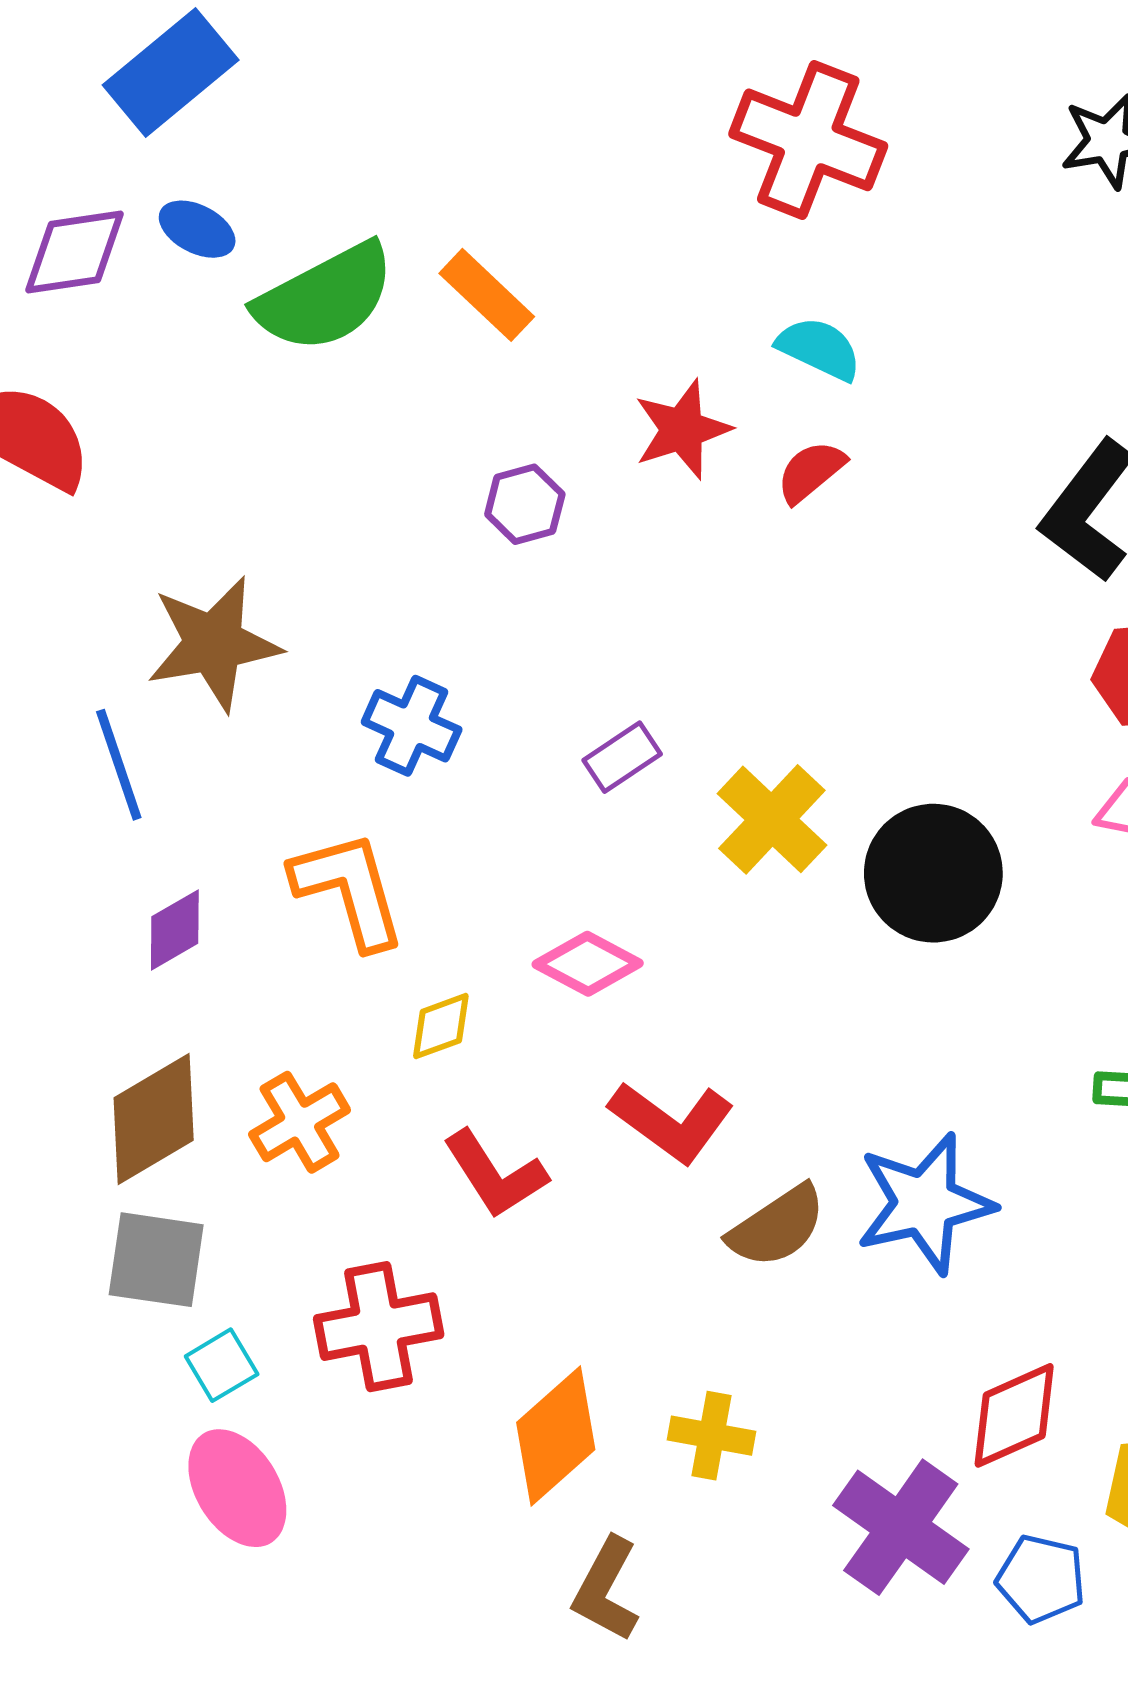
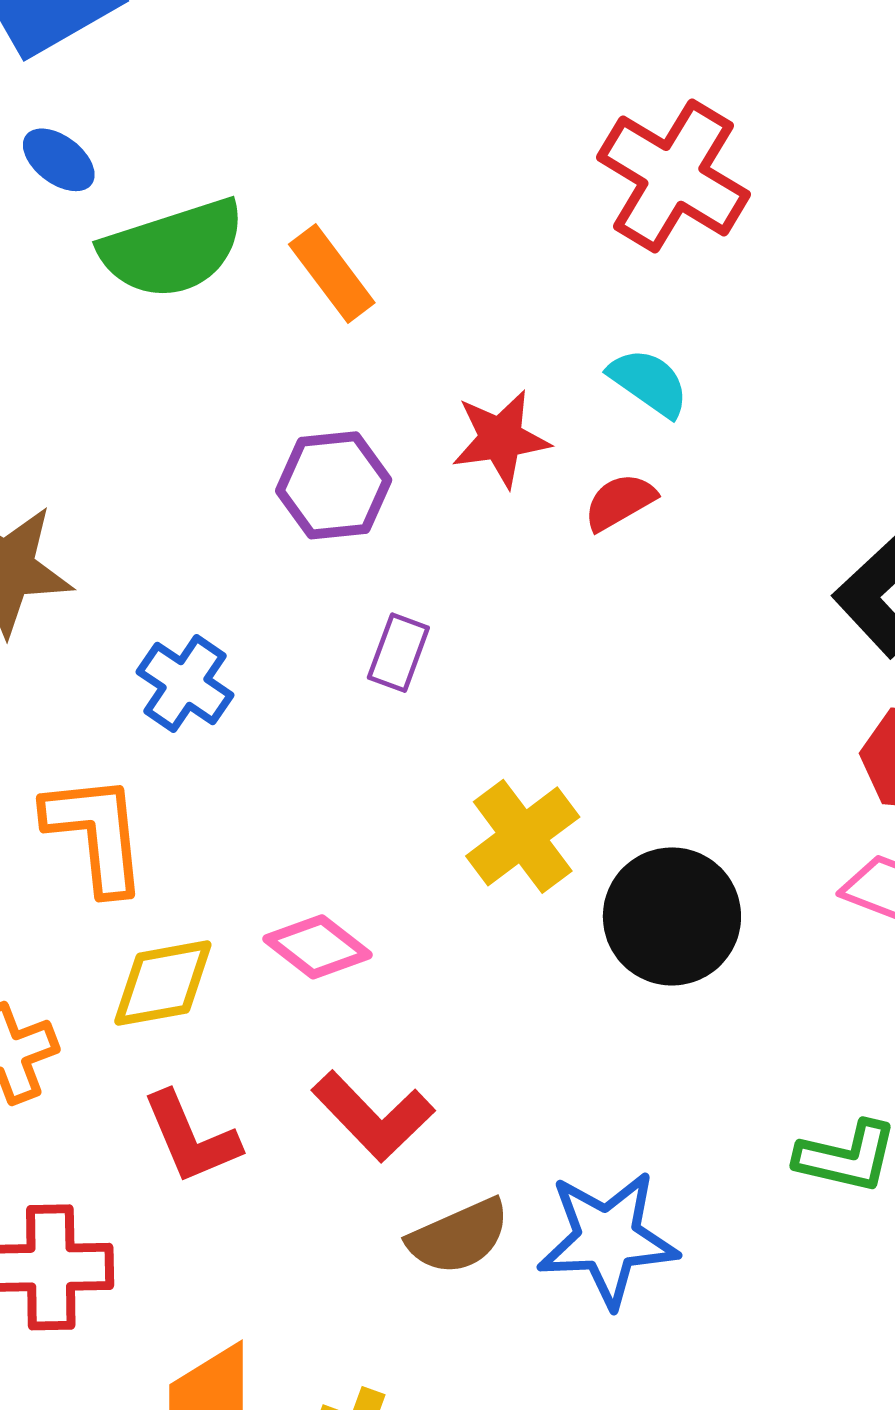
purple hexagon: (525, 504) -> (334, 485), size x1.4
purple rectangle: (622, 757) -> (398, 653), moved, turned -46
yellow diamond: (441, 1026) -> (163, 983), size x1.5

